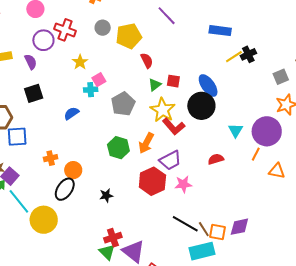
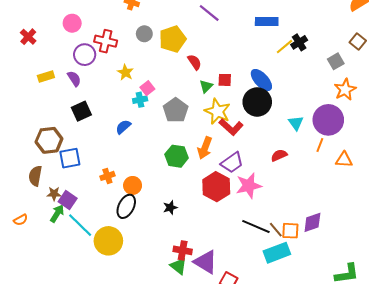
pink star: (183, 184) -> (249, 186), size x1.4
red cross: (113, 238) -> (183, 250), turned 36

